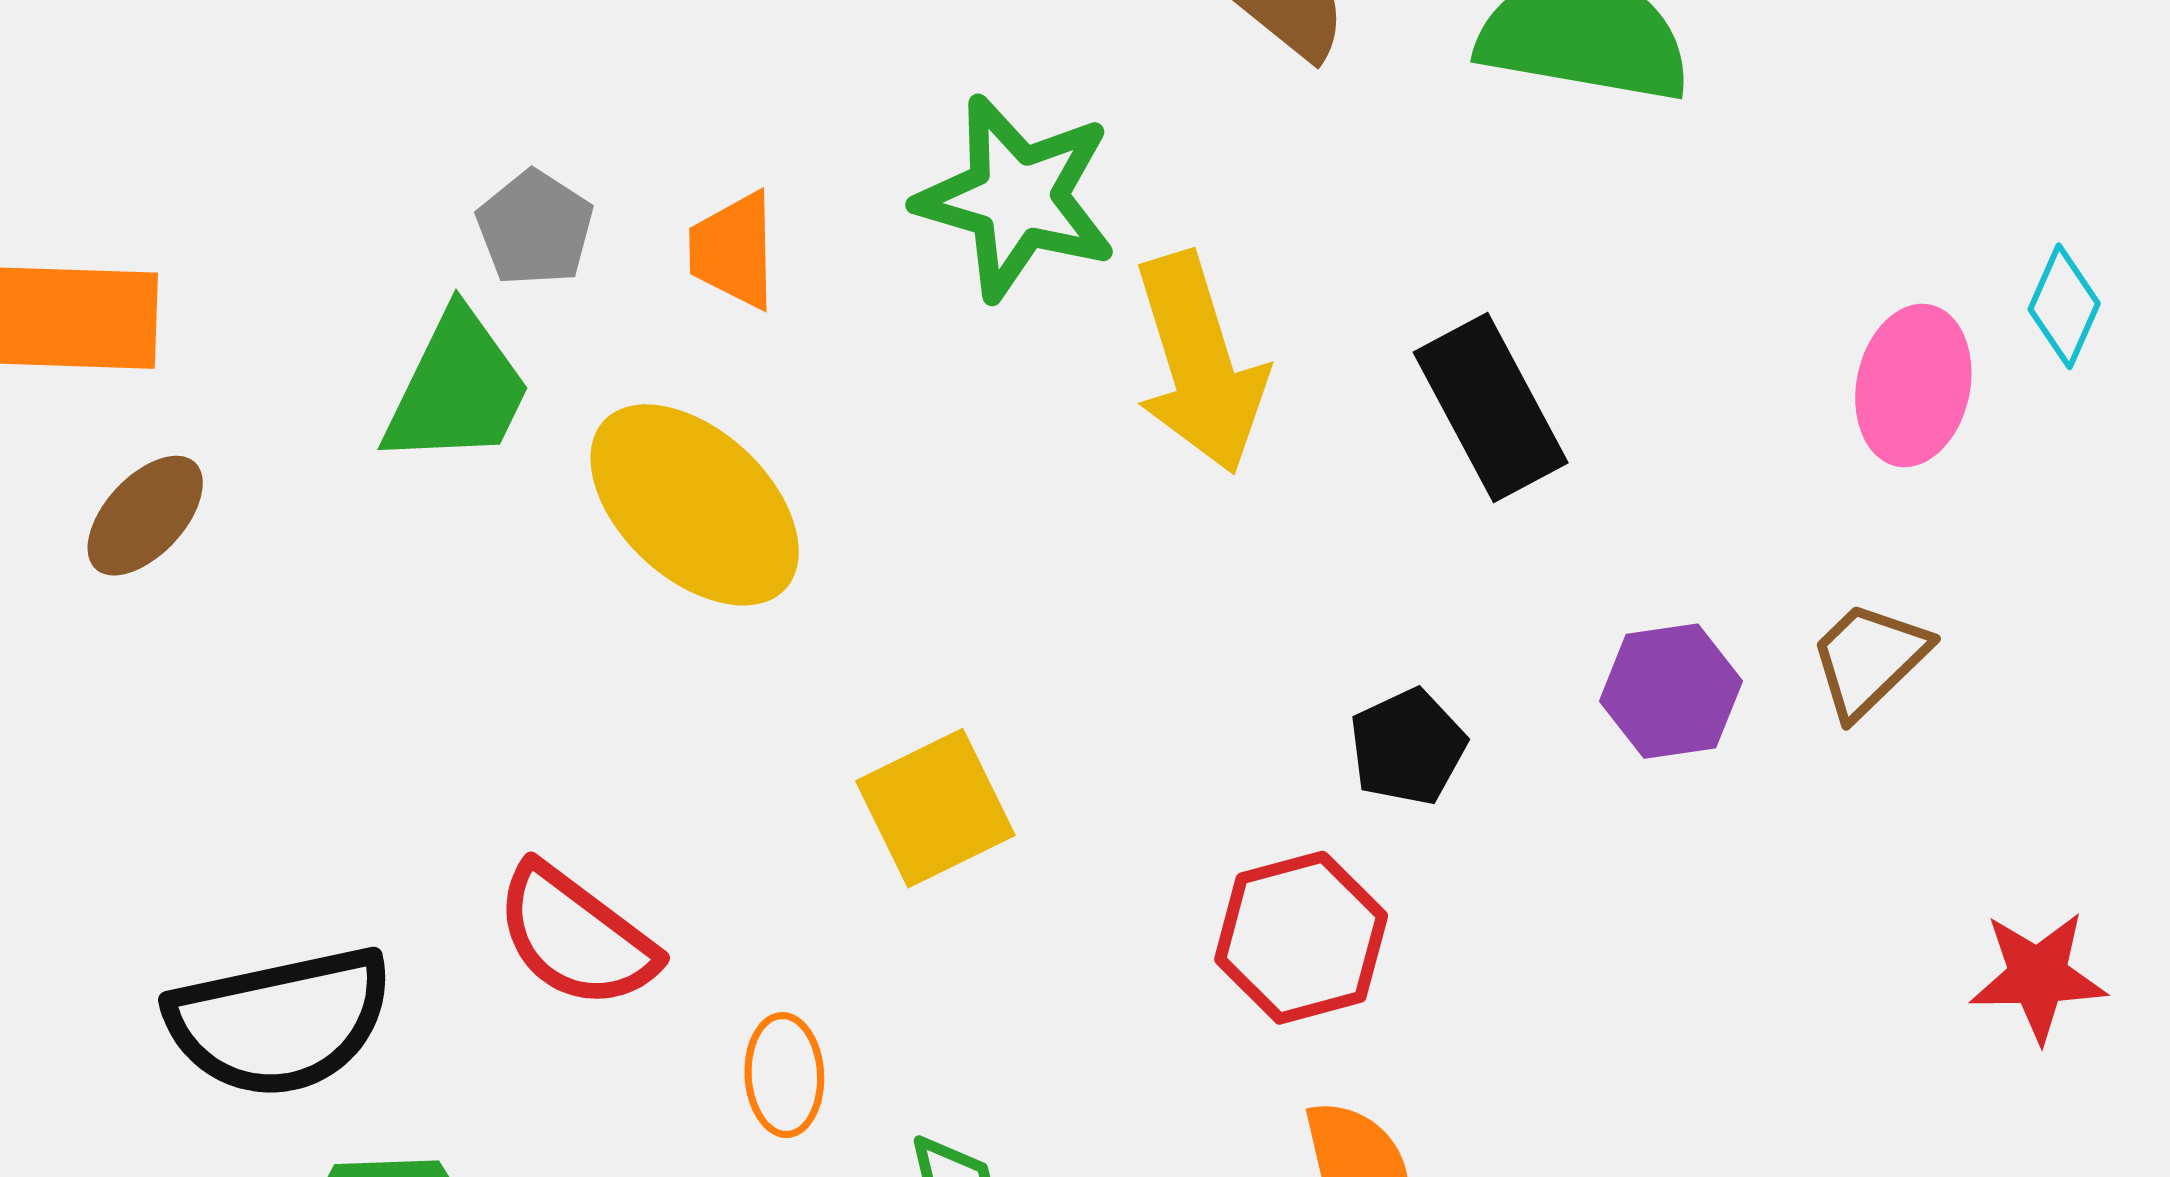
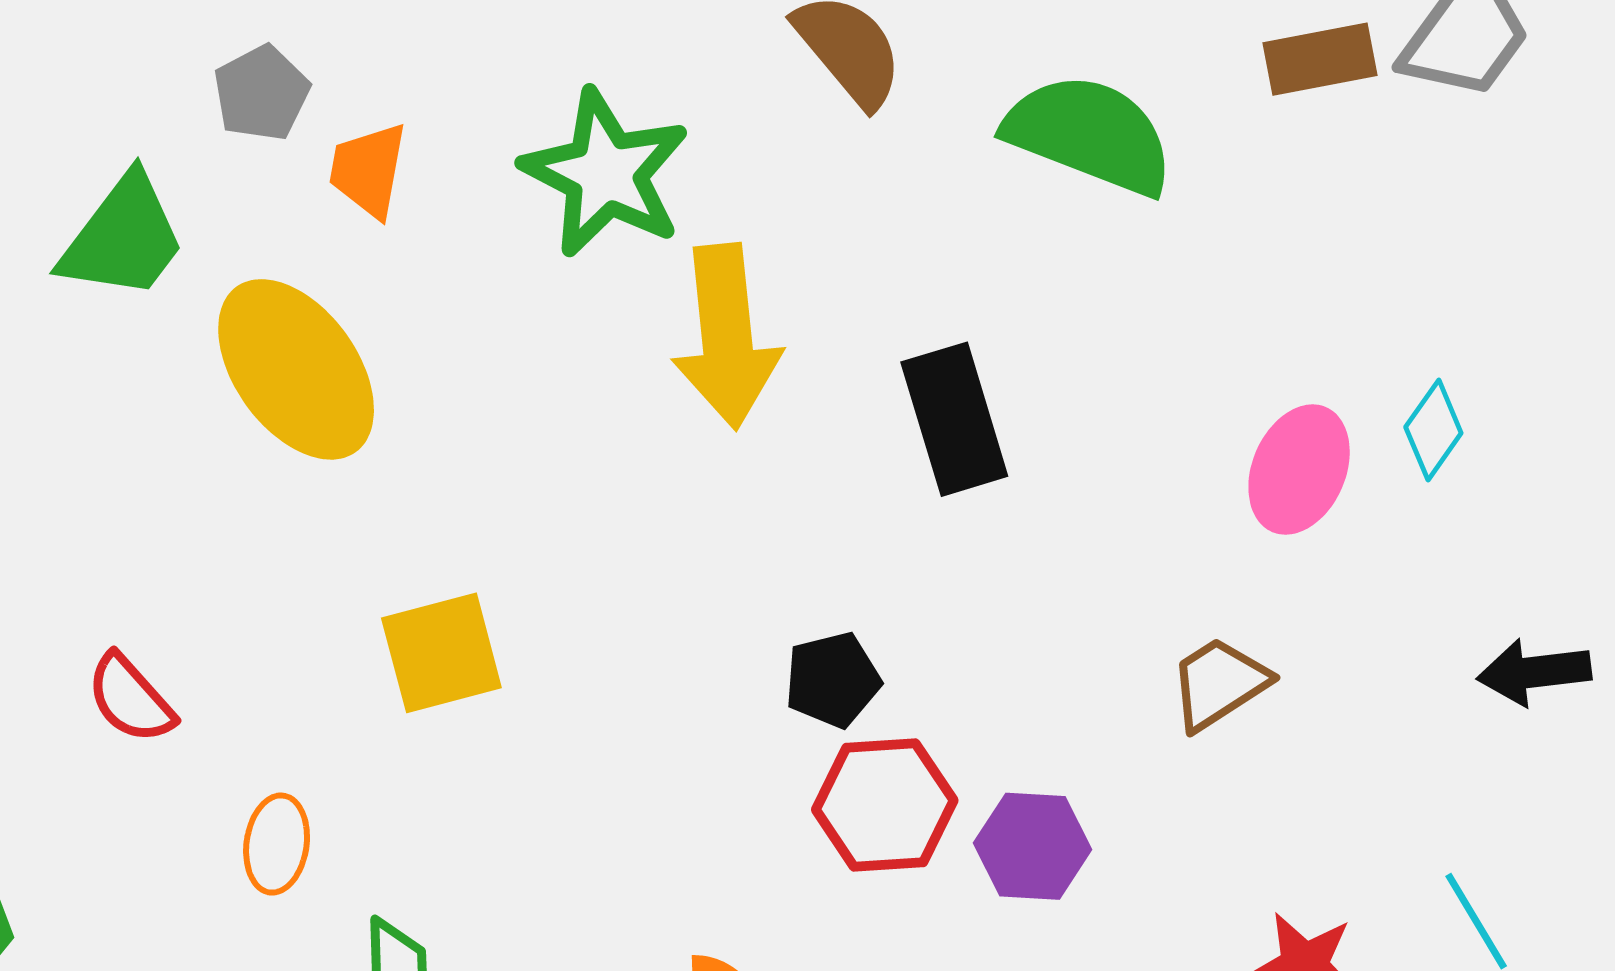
gray pentagon: (535, 228) -> (261, 93), moved
purple hexagon: (1671, 691) -> (1033, 846), moved
red semicircle: (576, 937) -> (130, 699), size x0.7
red hexagon: (1301, 938) -> (885, 805), moved

